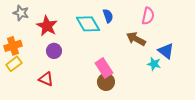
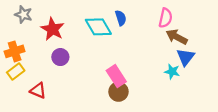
brown arrow: (136, 39) -> (177, 37), moved
blue triangle: (166, 51) -> (186, 57), turned 30
red triangle: (46, 79) -> (38, 91), moved

